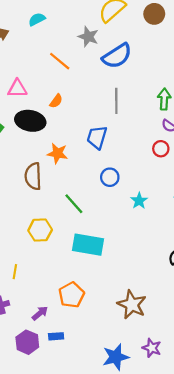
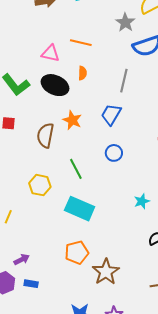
orange line: (60, 61) -> (81, 43), moved, turned -40
orange semicircle: (56, 101) -> (82, 73), turned -48
gray line: (116, 101) -> (124, 81), moved
cyan star: (139, 201) -> (142, 201), moved
orange pentagon: (71, 295) -> (77, 252), moved

